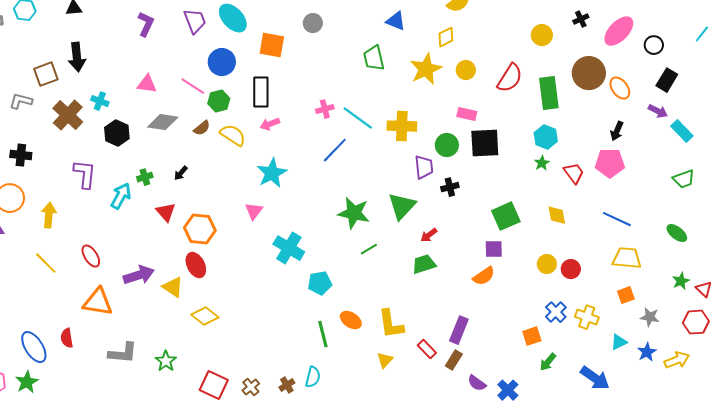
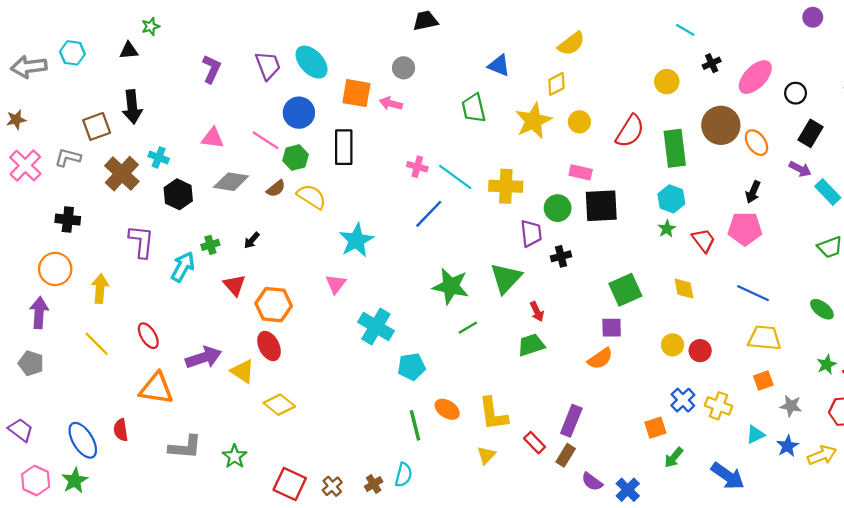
pink cross: (325, 109) -> (417, 167), turned 30
pink arrow: (270, 124) -> (391, 103), moved, turned 36
red arrow: (429, 235) -> (537, 312), turned -78

